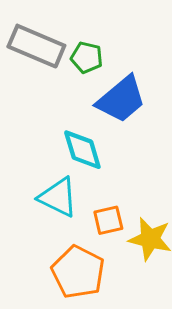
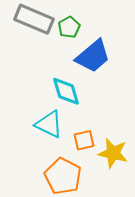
green pentagon: (87, 58) -> (69, 27), turned 30

